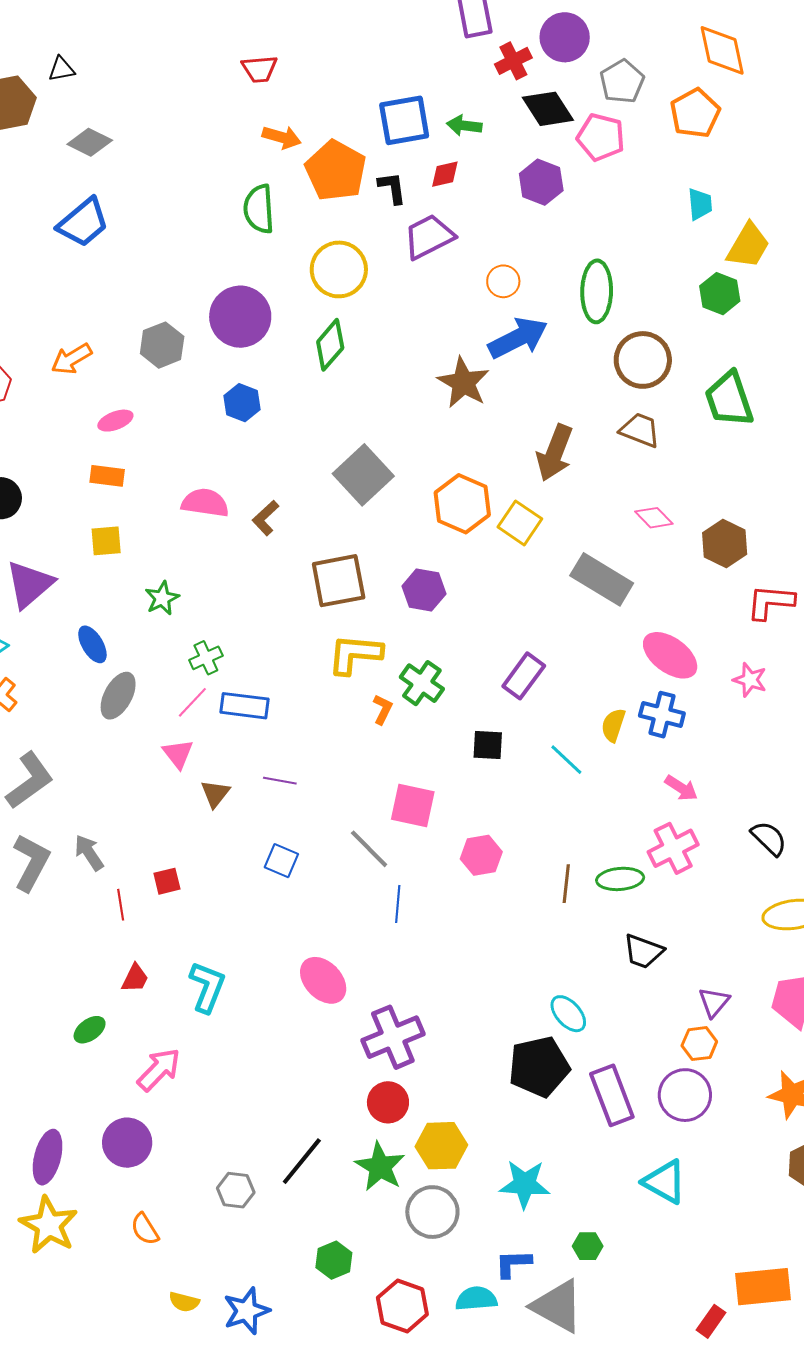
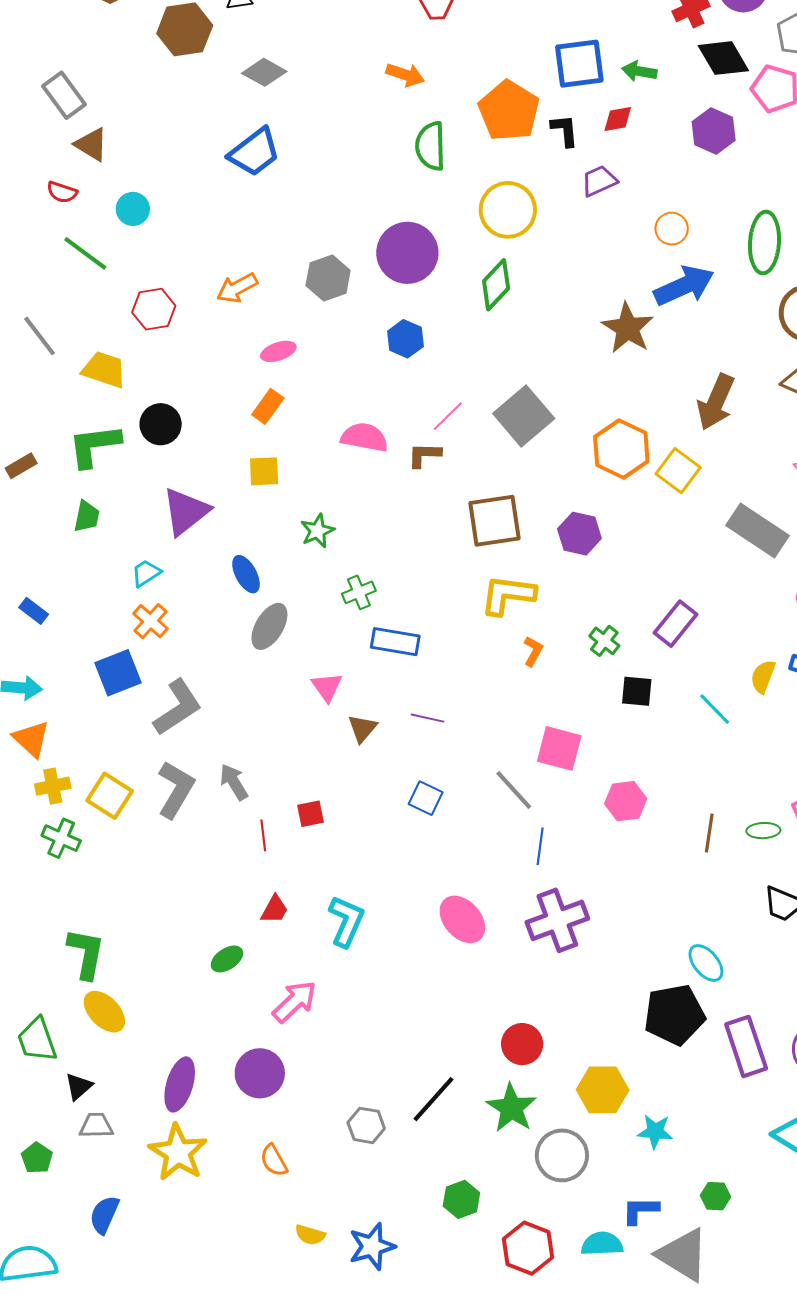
orange arrow: (282, 137) -> (405, 75), moved
purple trapezoid: (429, 237) -> (599, 181), size x0.7
orange rectangle: (107, 476) -> (268, 406), turned -64
brown L-shape: (266, 518) -> (424, 455), turned 42
green cross: (422, 683) -> (604, 641), moved, size x0.7
pink line: (192, 702) -> (448, 416), moved
green ellipse: (620, 879) -> (763, 831), size x0.7
purple cross: (393, 1037) -> (557, 920), moved
yellow hexagon: (441, 1146) -> (603, 1090), moved
cyan star: (525, 1184) -> (655, 1131), size x0.7

